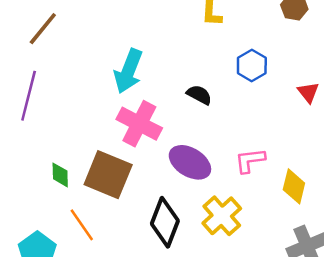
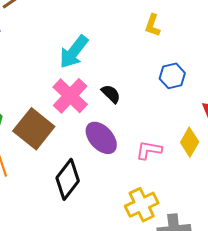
black semicircle: (199, 95) -> (111, 94), moved
yellow diamond: (294, 186) -> (190, 142), moved
yellow cross: (222, 216) -> (142, 205), moved

